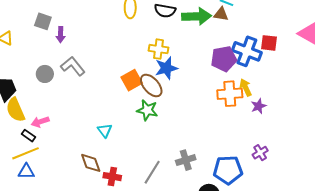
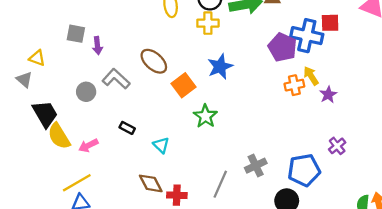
yellow cross: (159, 49) -> (208, 23), moved
purple pentagon: (224, 59) -> (282, 47), turned -30
brown ellipse: (151, 85) -> (154, 61), moved
orange cross: (230, 94) -> (294, 85), size x0.7
green star: (147, 110) -> (205, 116), turned 30
black rectangle: (29, 136) -> (127, 128), moved

